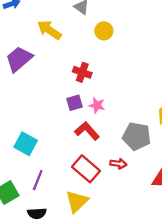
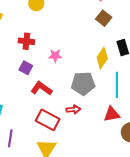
purple square: (75, 103) -> (26, 68), turned -32
pink star: (97, 105) -> (55, 56), moved

